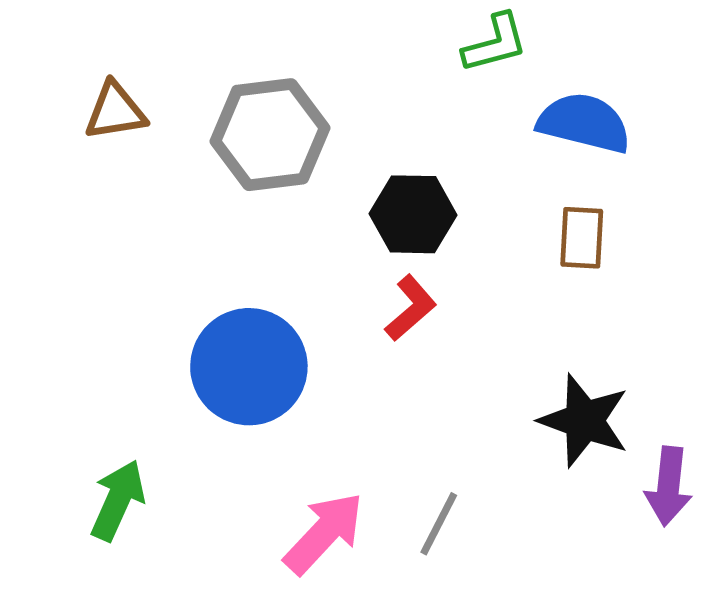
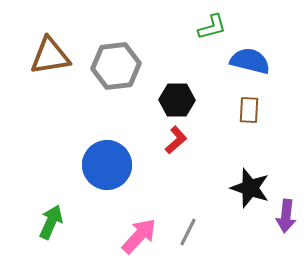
brown triangle: (115, 111) -> (50, 56), size x1.5

